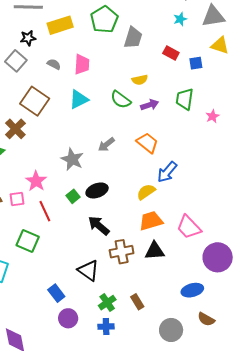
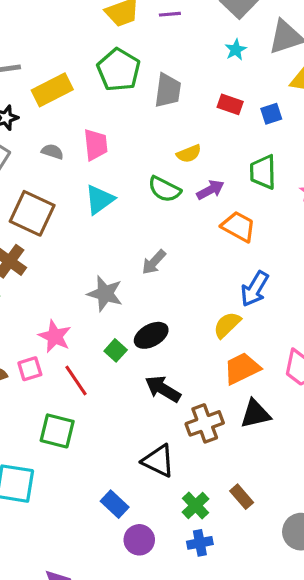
orange trapezoid: (147, 143) -> (238, 227), moved

